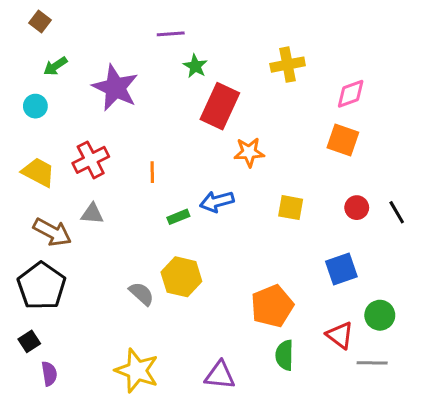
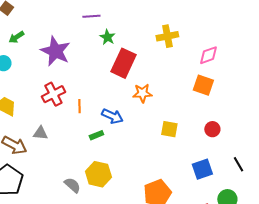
red cross: (91, 160) -> (53, 94), moved
blue arrow: (217, 201) -> (112, 116), moved, turned -140
black line: (397, 212) -> (238, 164), moved

